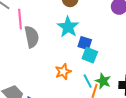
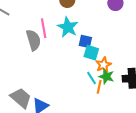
pink line: (20, 19) -> (44, 28), moved
orange star: (63, 72) -> (103, 65), moved

